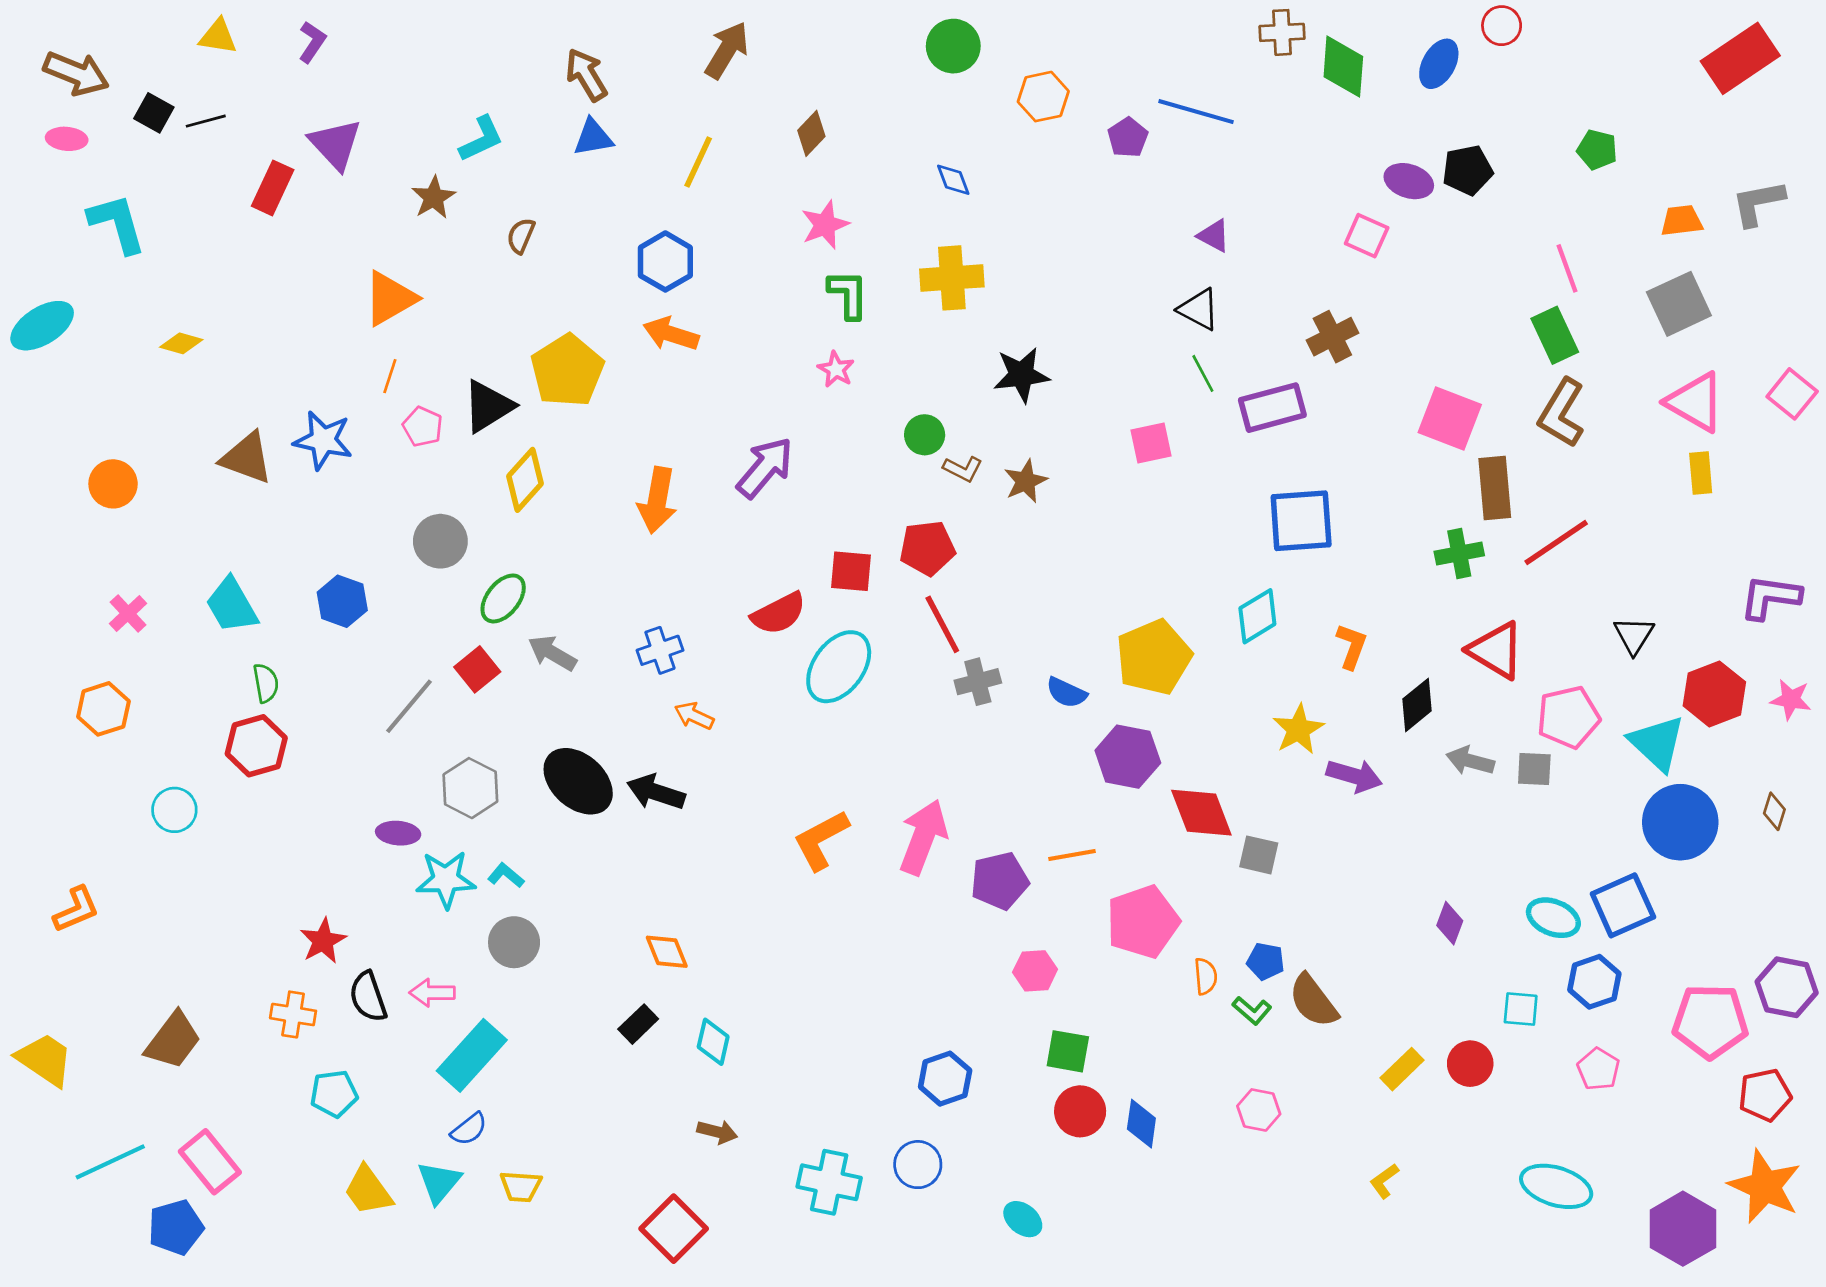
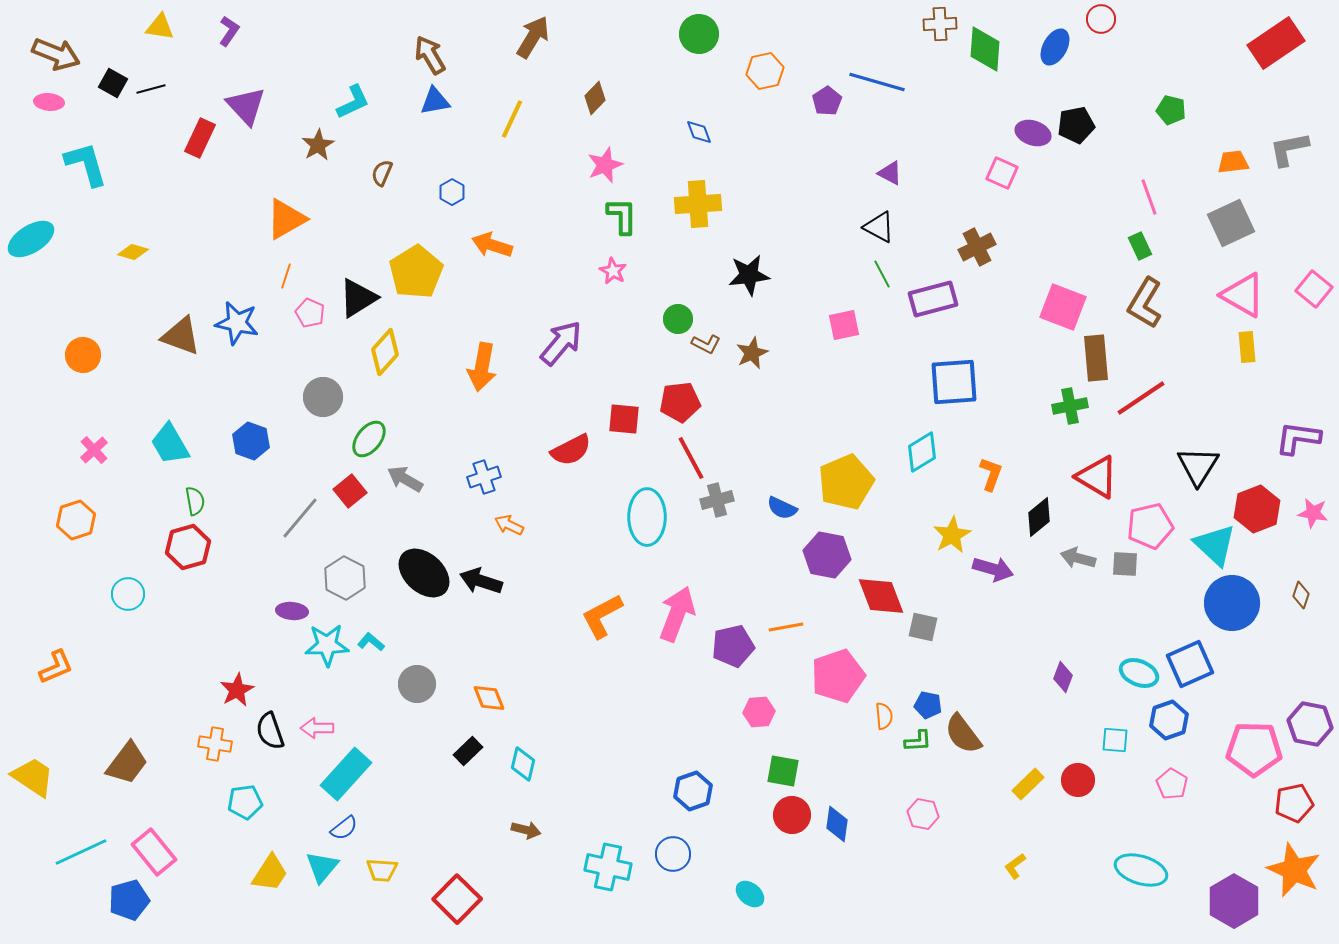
blue hexagon: (665, 262) -> (452, 192), moved, size x0.6
green rectangle: (1555, 335) -> (1140, 246), size x0.7
black triangle: (1634, 635) -> (1198, 466), size x1.4
cyan ellipse: (839, 667) -> (647, 517), moved, turned -36
gray circle: (514, 942) -> (417, 684), moved
green L-shape: (1252, 1010) -> (918, 741), turned -44
yellow trapezoid: (368, 1190) -> (270, 873), turned -111
red square: (674, 1229) -> (457, 899), moved

